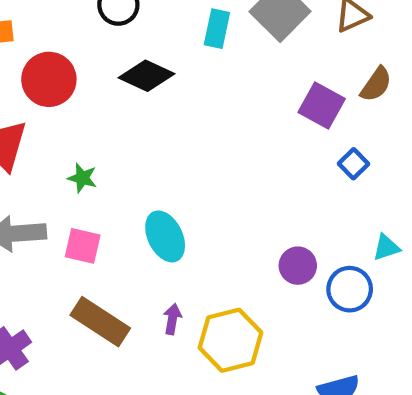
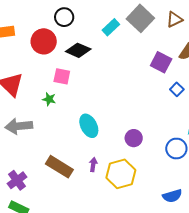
cyan rectangle: (217, 29) -> (111, 27), turned 36
red circle: (49, 79) -> (44, 41), moved
pink square: (83, 246) -> (62, 76), moved
purple circle: (298, 266) -> (134, 138), moved

